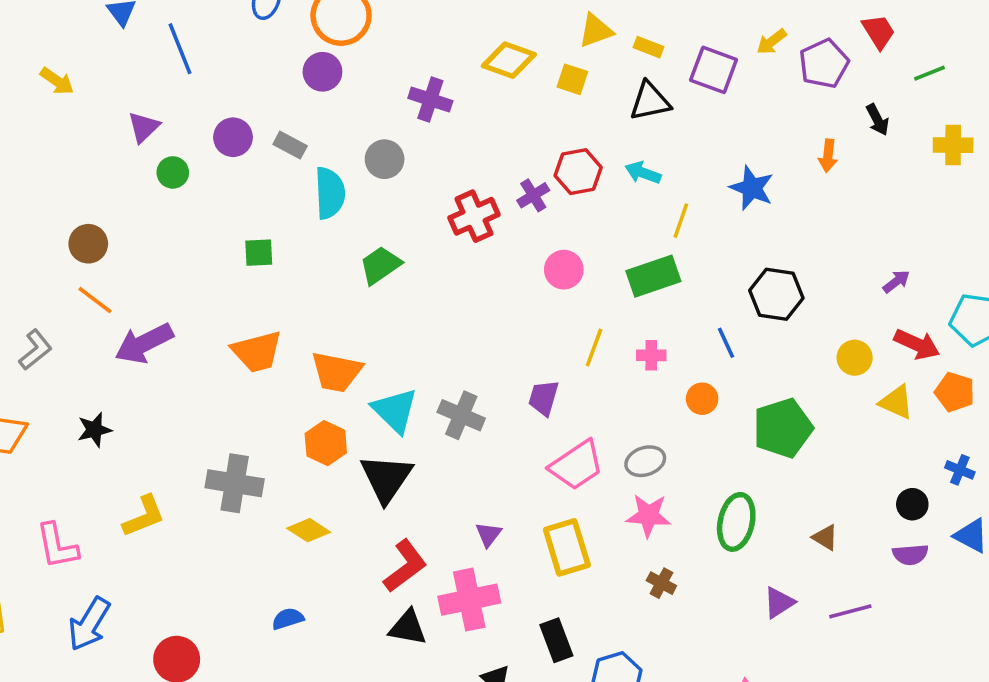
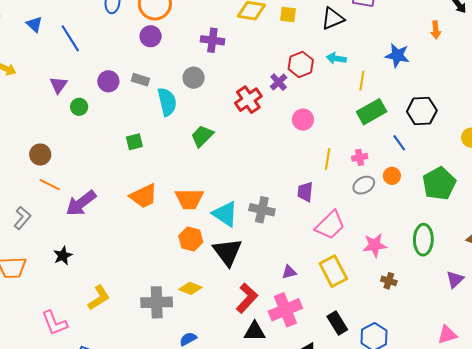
green rectangle: (653, 276) -> (372, 112), moved
gray ellipse: (645, 461) -> (364, 185), moved
gray cross: (235, 483) -> (157, 302), moved
purple triangle: (488, 534) -> (289, 272), turned 49

